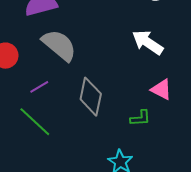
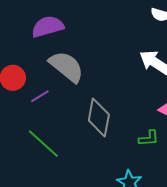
purple line: (39, 87) -> (40, 96), moved

